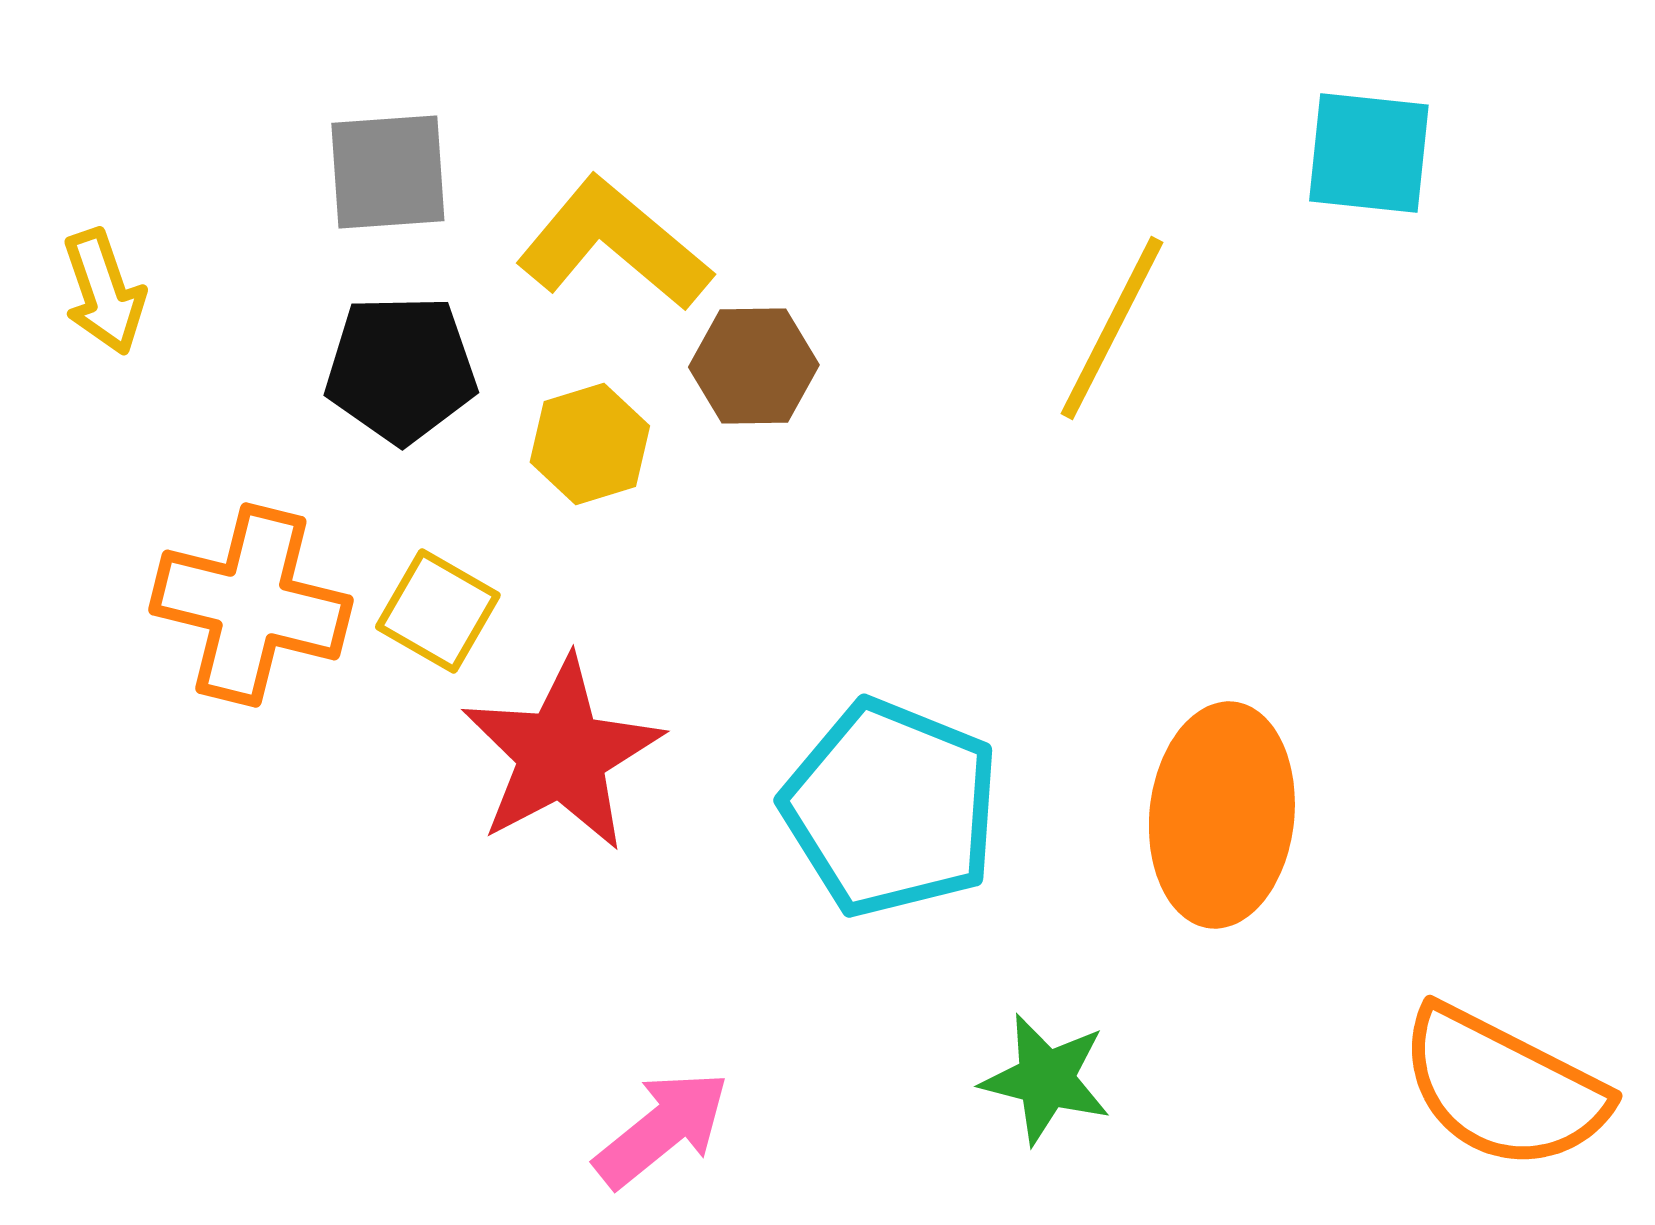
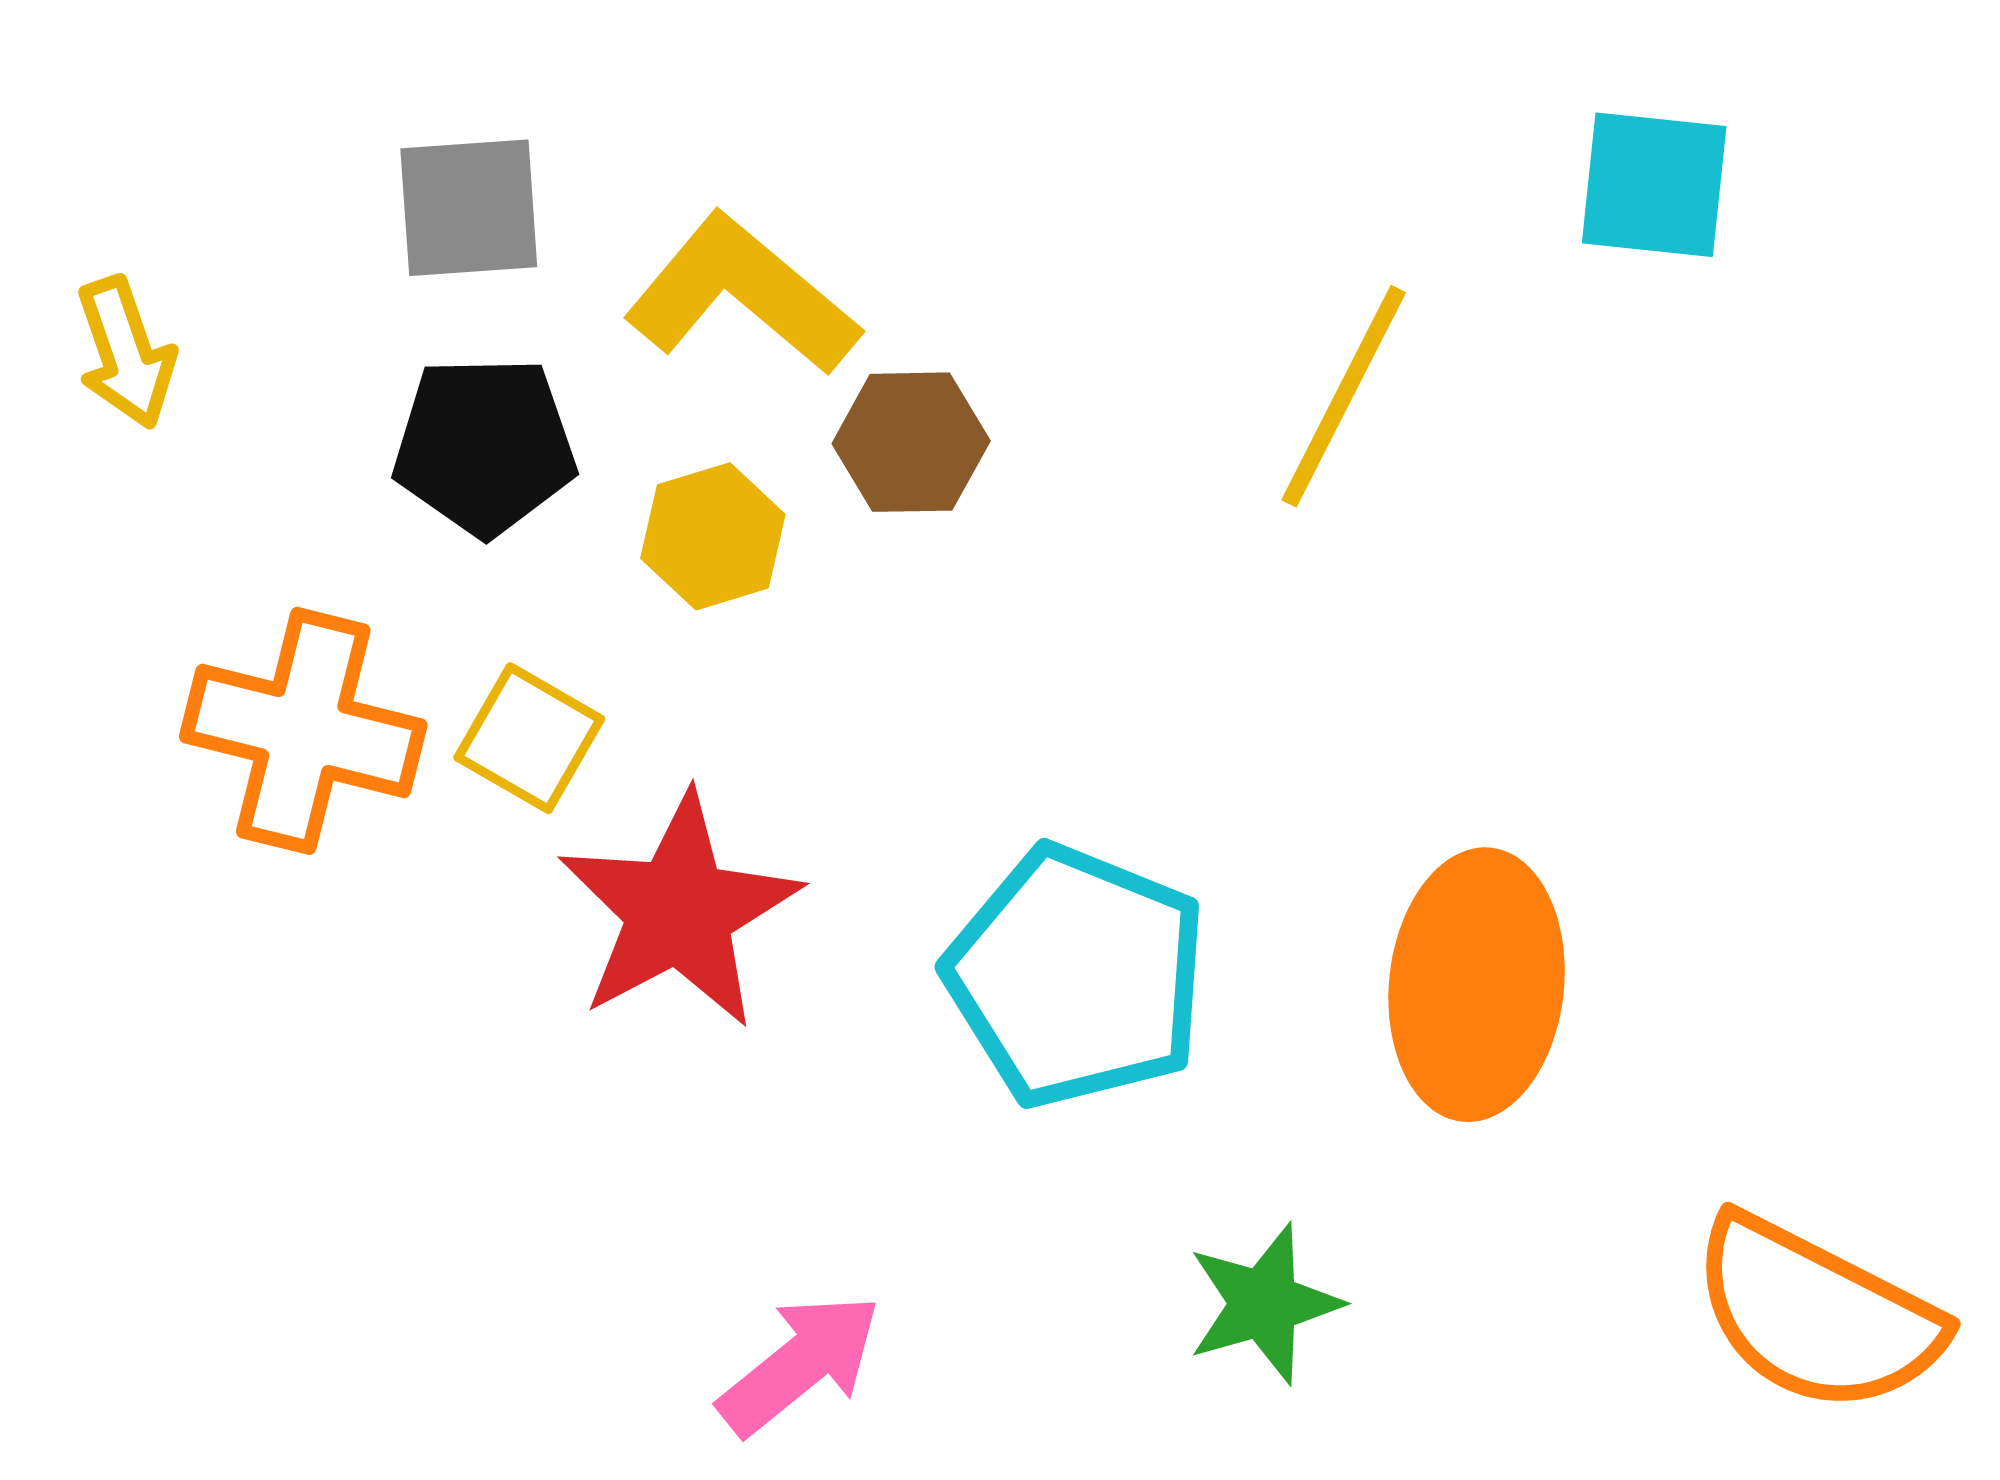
green star: (1046, 1079) -> (1264, 1304), turned -30

